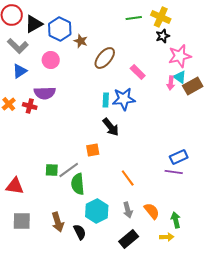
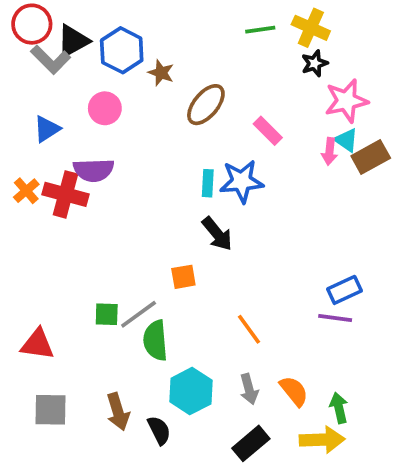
gray L-shape: (18, 46) -> (51, 60), moved
red cross: (30, 106) -> (66, 194), size x1.6
yellow arrow: (167, 237) -> (322, 440), size x1.6

